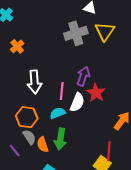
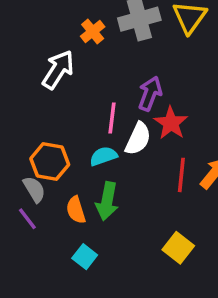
orange cross: (17, 46) -> (93, 31), moved
white arrow: (34, 82) -> (58, 70), moved, turned -145
gray semicircle: (29, 137) -> (34, 189), moved
red line: (109, 151) -> (181, 175), moved

